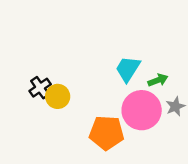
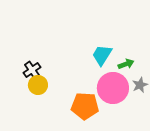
yellow circle: (58, 96) -> (38, 85), moved

